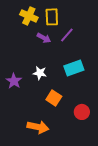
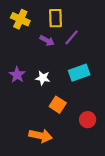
yellow cross: (29, 16) -> (20, 19), moved
purple star: (14, 81) -> (17, 75), moved

